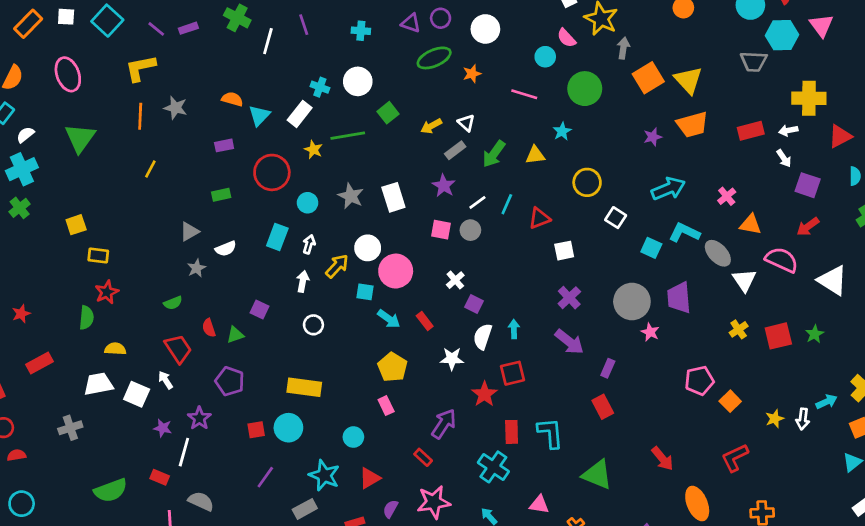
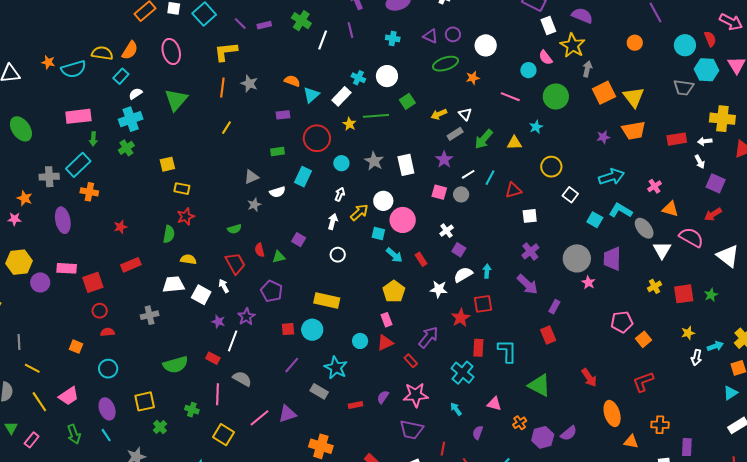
cyan rectangle: (277, 237) -> (303, 177), moved
white semicircle: (483, 337) -> (463, 275), turned 36
yellow star: (775, 419) -> (688, 333), moved
red triangle: (370, 478) -> (385, 343), moved
gray rectangle: (305, 509) -> (319, 391), turned 54

